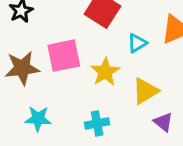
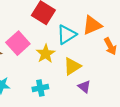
cyan triangle: (137, 43) -> (67, 35), size x1.5
pink square: (64, 56) -> (18, 43), turned -30

